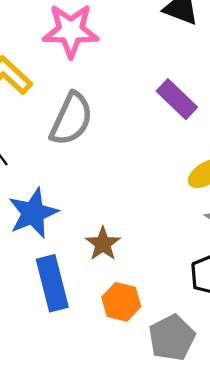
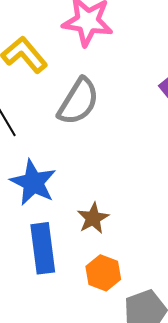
blue star: (33, 213) -> (33, 183), turned -30

